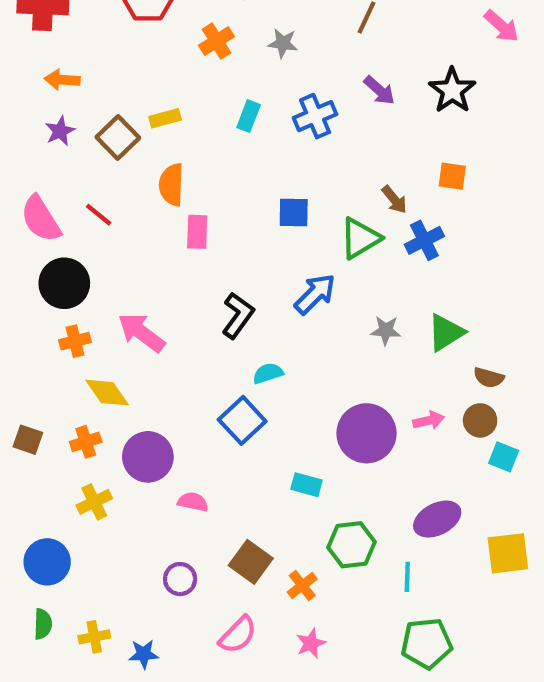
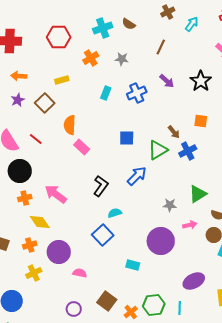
yellow rectangle: (165, 118) -> (62, 80), moved
pink rectangle: (197, 232) -> (82, 147), turned -49
gray star: (386, 330) -> (170, 205), moved
pink arrow: (429, 420) -> (190, 225), moved
green hexagon: (351, 545) -> (154, 305), moved

